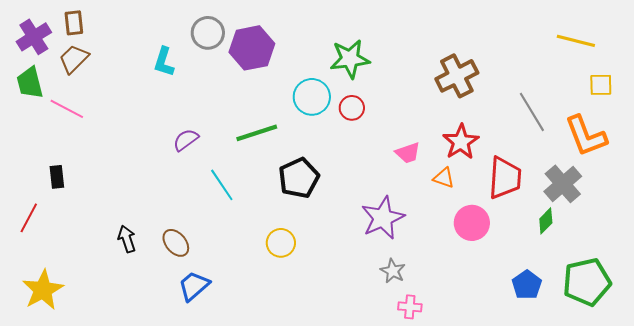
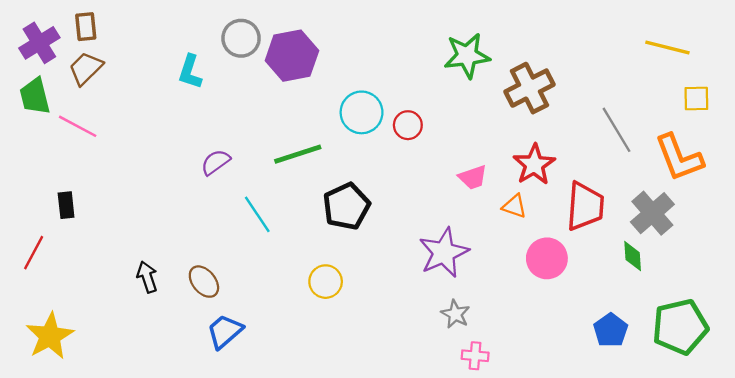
green star: (350, 59) -> (467, 56), moved
green diamond: (546, 221) -> (633, 256), turned -48

